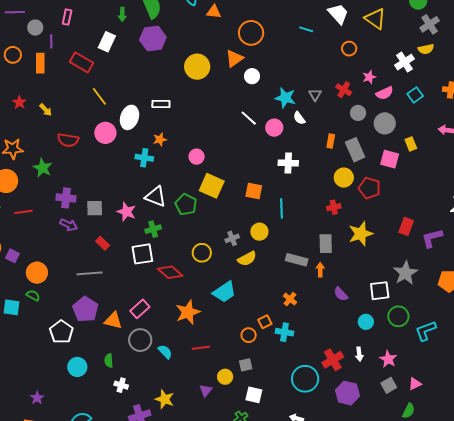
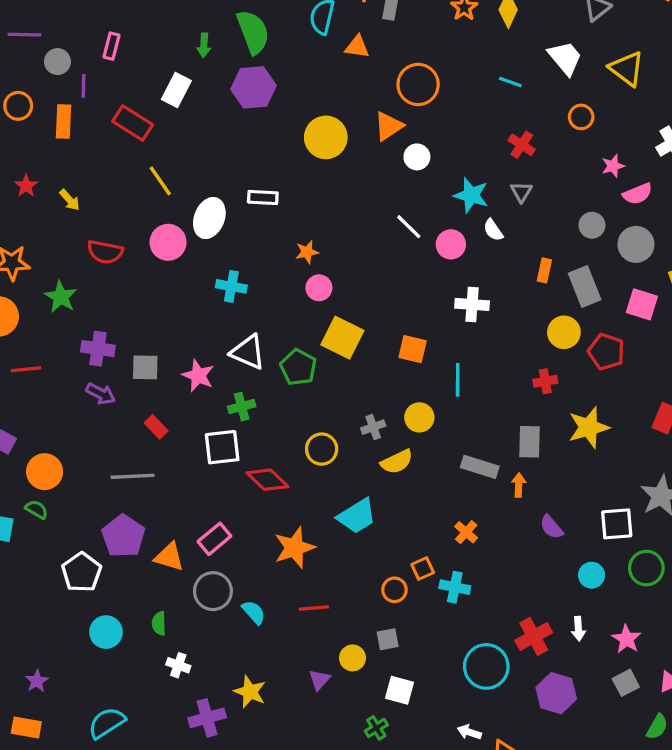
red cross: (344, 90) -> (522, 145), moved
orange star: (160, 139) -> (307, 252), moved

